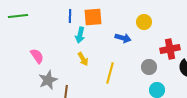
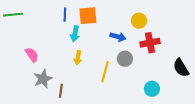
red cross: (170, 49) -> (150, 43), moved
yellow arrow: (83, 59) -> (78, 58), turned 40
gray circle: (149, 67) -> (125, 59), moved

